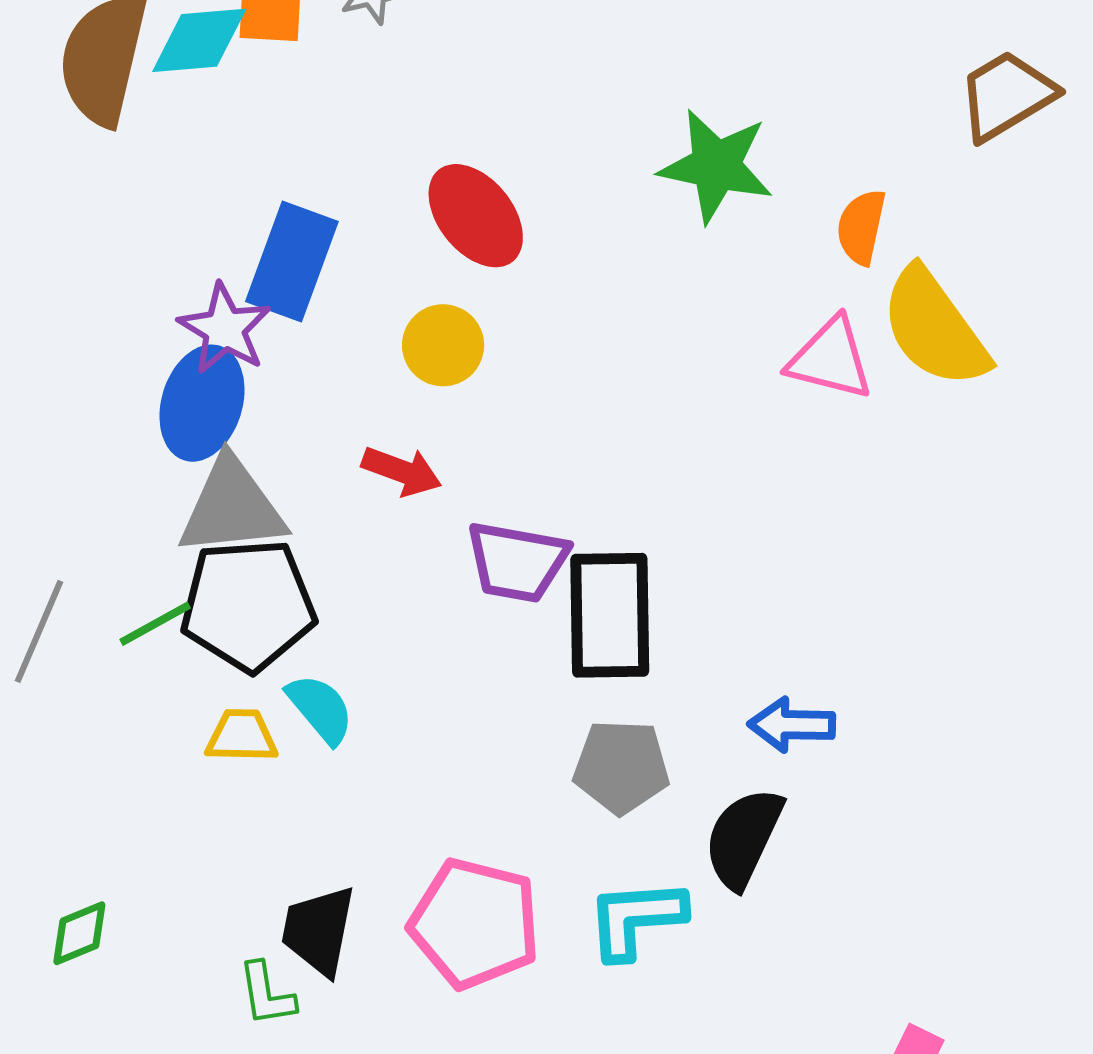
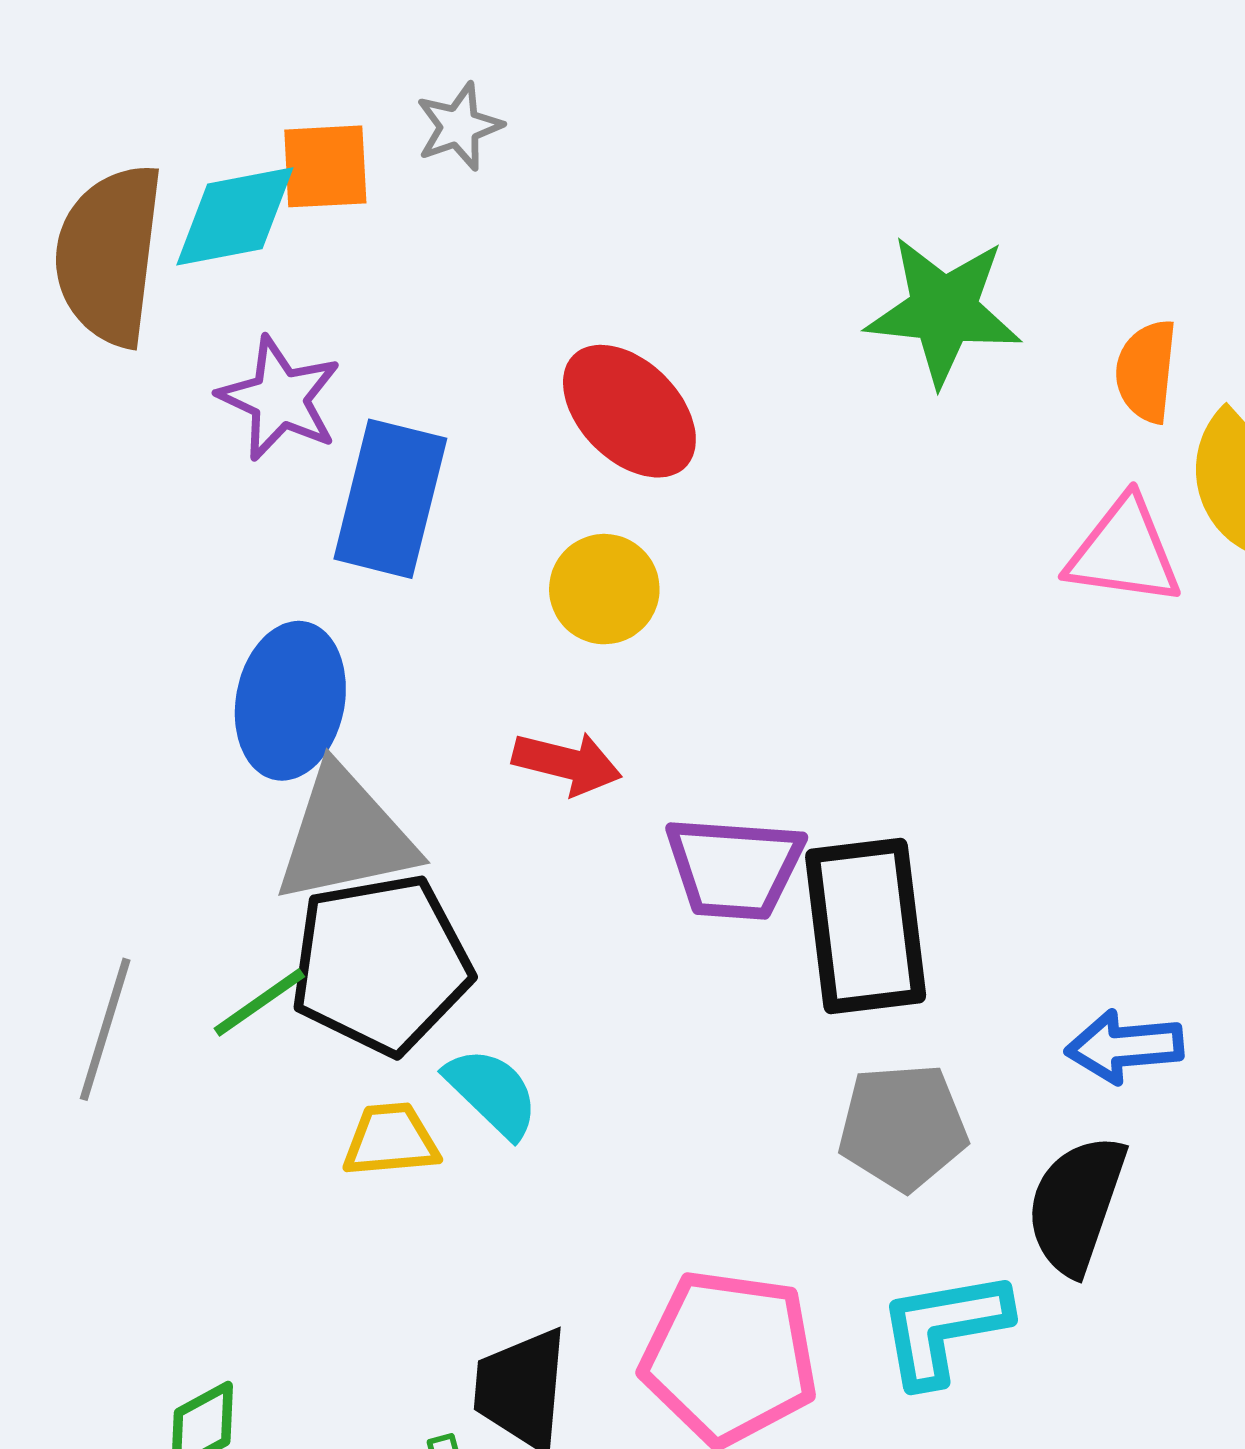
purple star: (225, 329) -> (280, 398), moved

